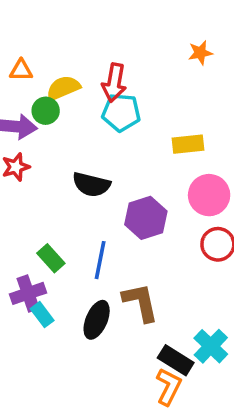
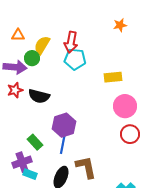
yellow semicircle: (63, 88) -> (42, 45), turned -36
black semicircle: (91, 185) -> (39, 96), moved
purple hexagon: (146, 218) -> (64, 125), moved
cyan rectangle: (42, 315) -> (30, 174), turned -32

